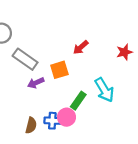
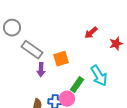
red arrow: (81, 47) -> (91, 33), moved
purple arrow: (36, 83) -> (41, 70), turned -64

